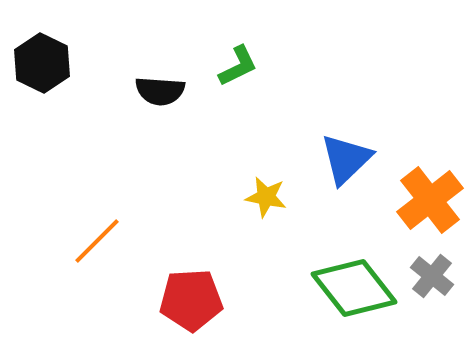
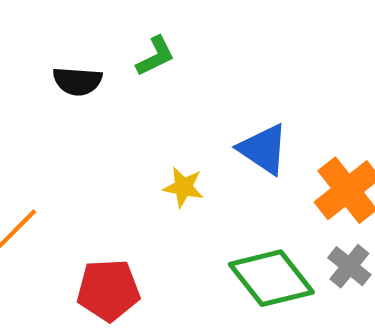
blue triangle: (346, 159) -> (263, 149), turned -42

